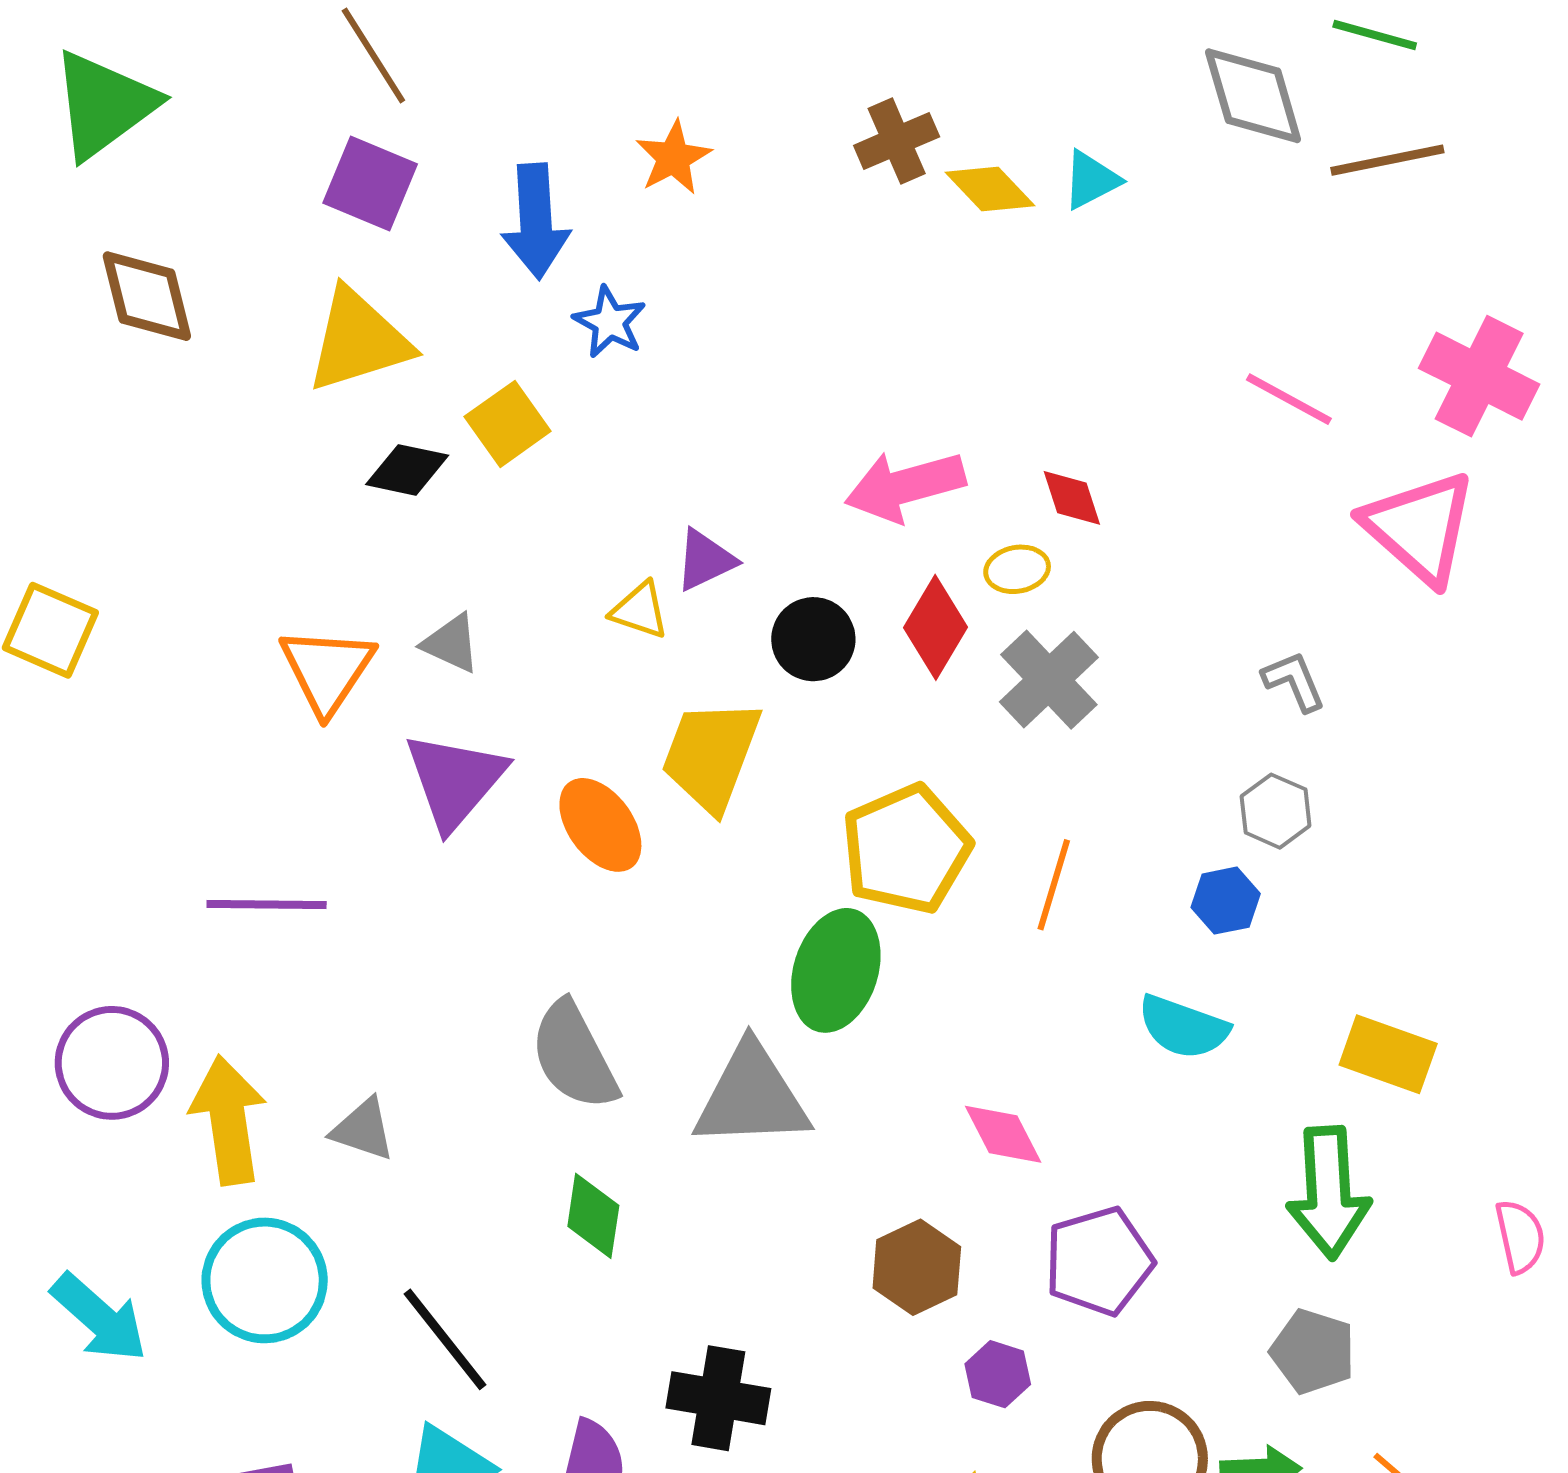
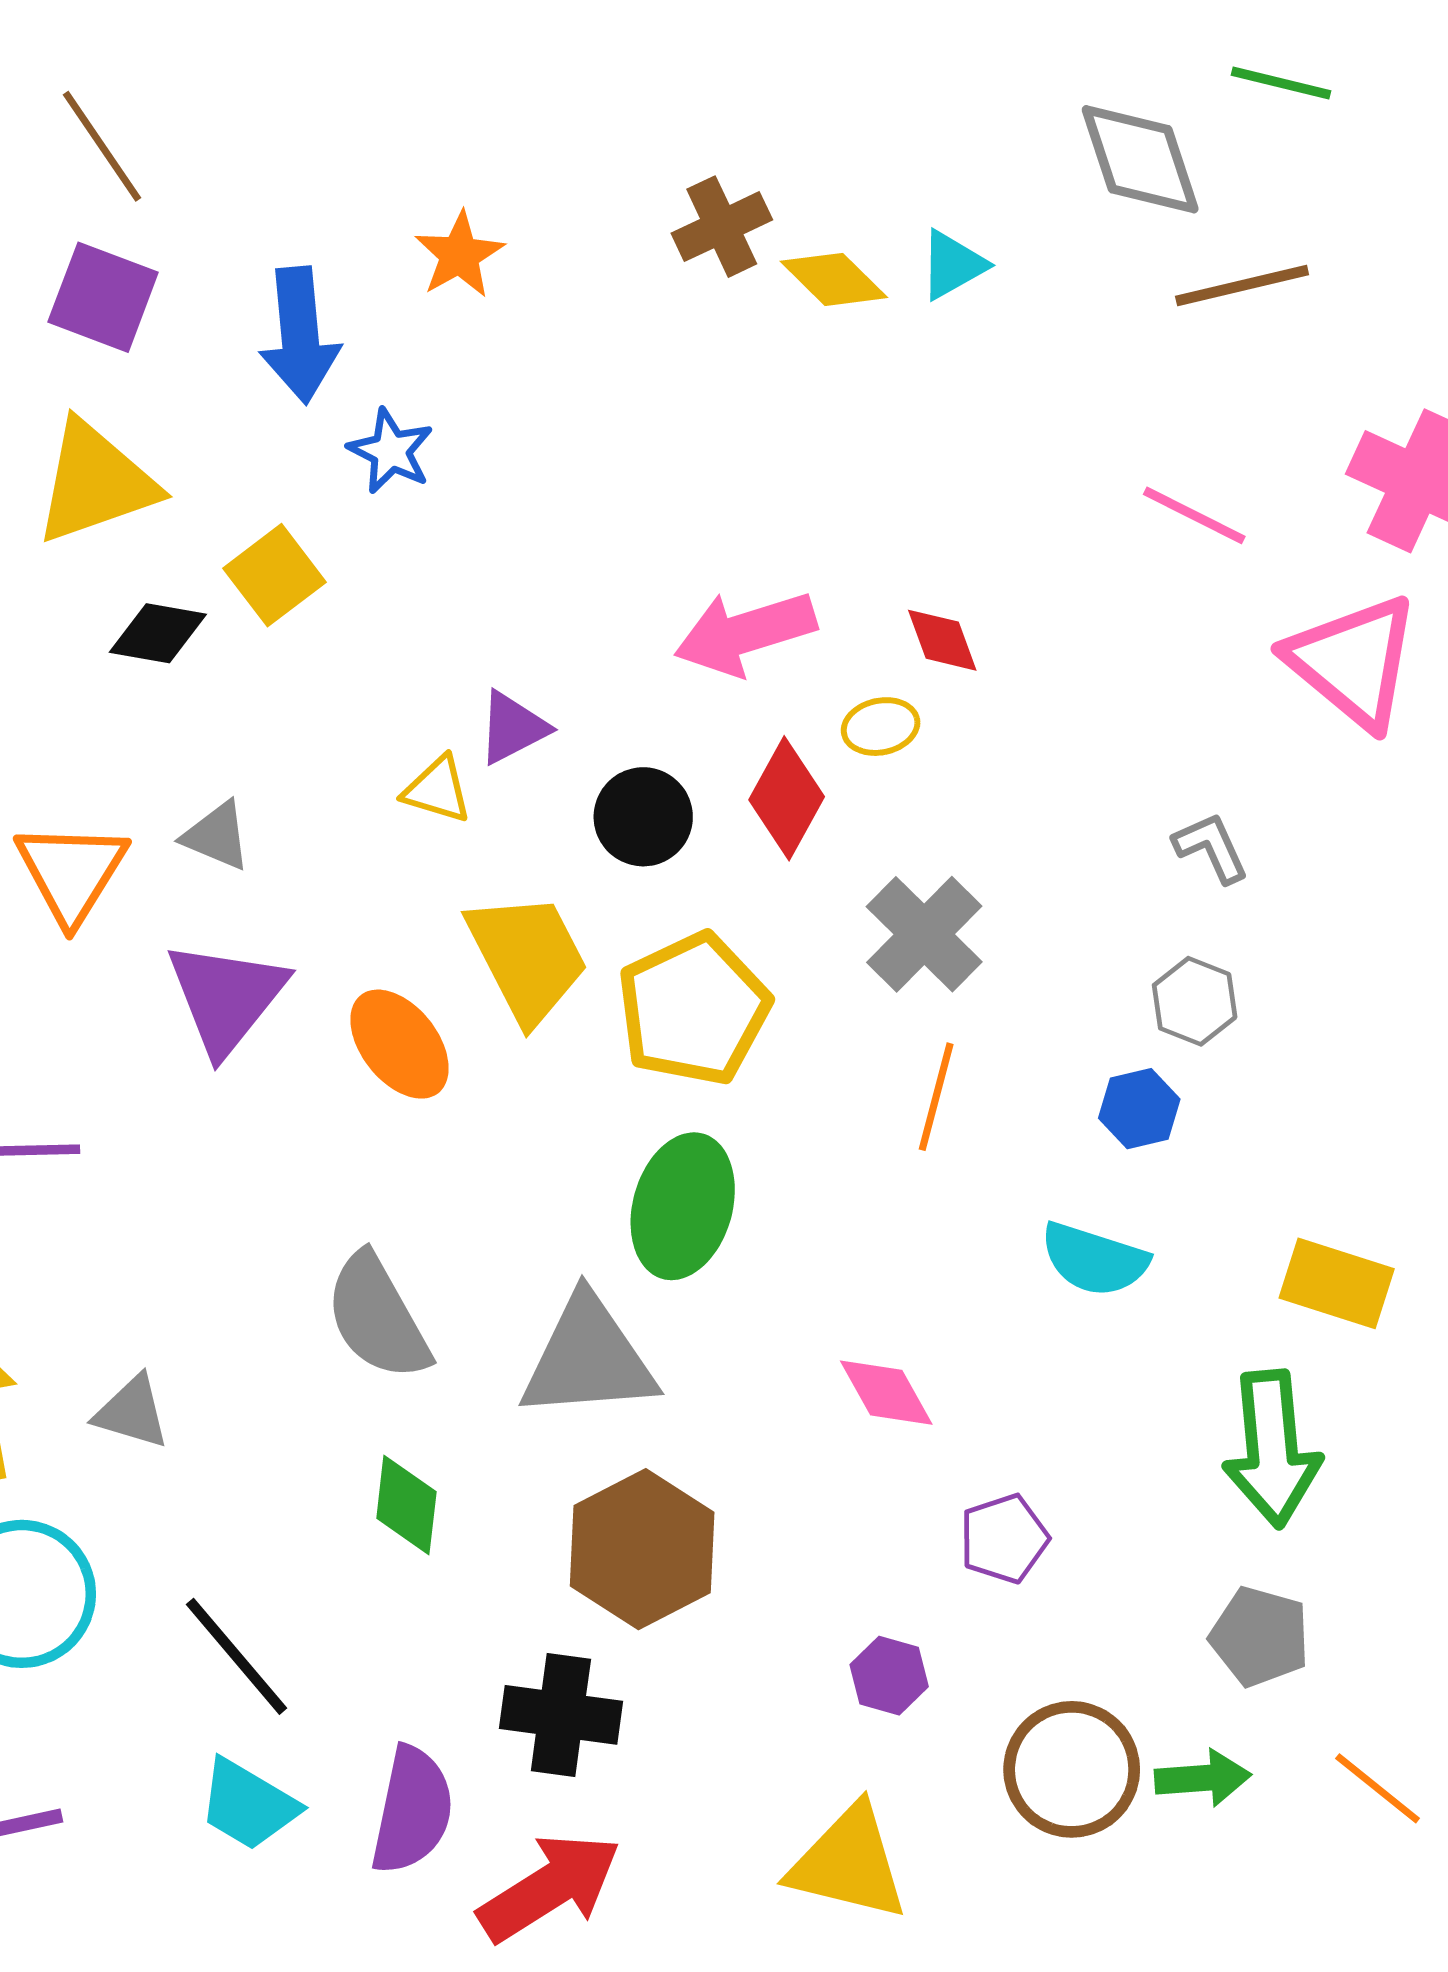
brown line: (1387, 160) -> (1242, 286), moved
gray cross: (1049, 680) -> (924, 934), moved
yellow trapezoid: (711, 755) -> (527, 957), turned 134
yellow pentagon: (906, 849) -> (694, 1009), moved
purple pentagon: (1099, 1261) -> (1004, 1539), size x0.7
brown hexagon: (917, 1267) -> (642, 1549), moved, size x1.4

